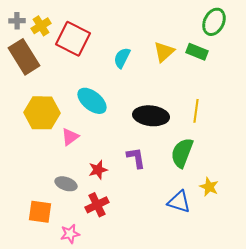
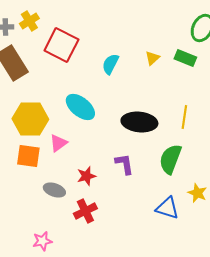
yellow cross: (41, 26) -> (29, 21), moved
yellow triangle: (164, 52) -> (152, 58), size x0.7
orange square: (40, 212) -> (28, 156), moved
pink star: (70, 234) -> (42, 241), moved

